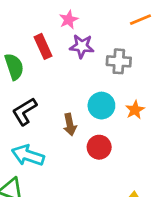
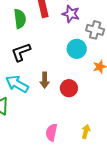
cyan circle: (101, 106) -> (77, 49), moved
brown arrow: (70, 125) -> (45, 80), moved

